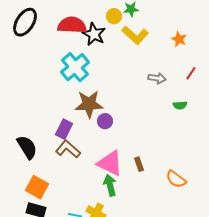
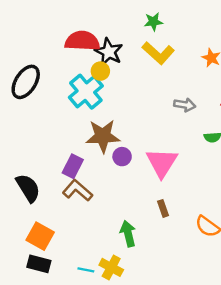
yellow circle: (114, 16) -> (100, 71), moved
black ellipse: (25, 22) -> (26, 82), moved
pink triangle: (110, 163) -> (162, 163), moved, turned 36

